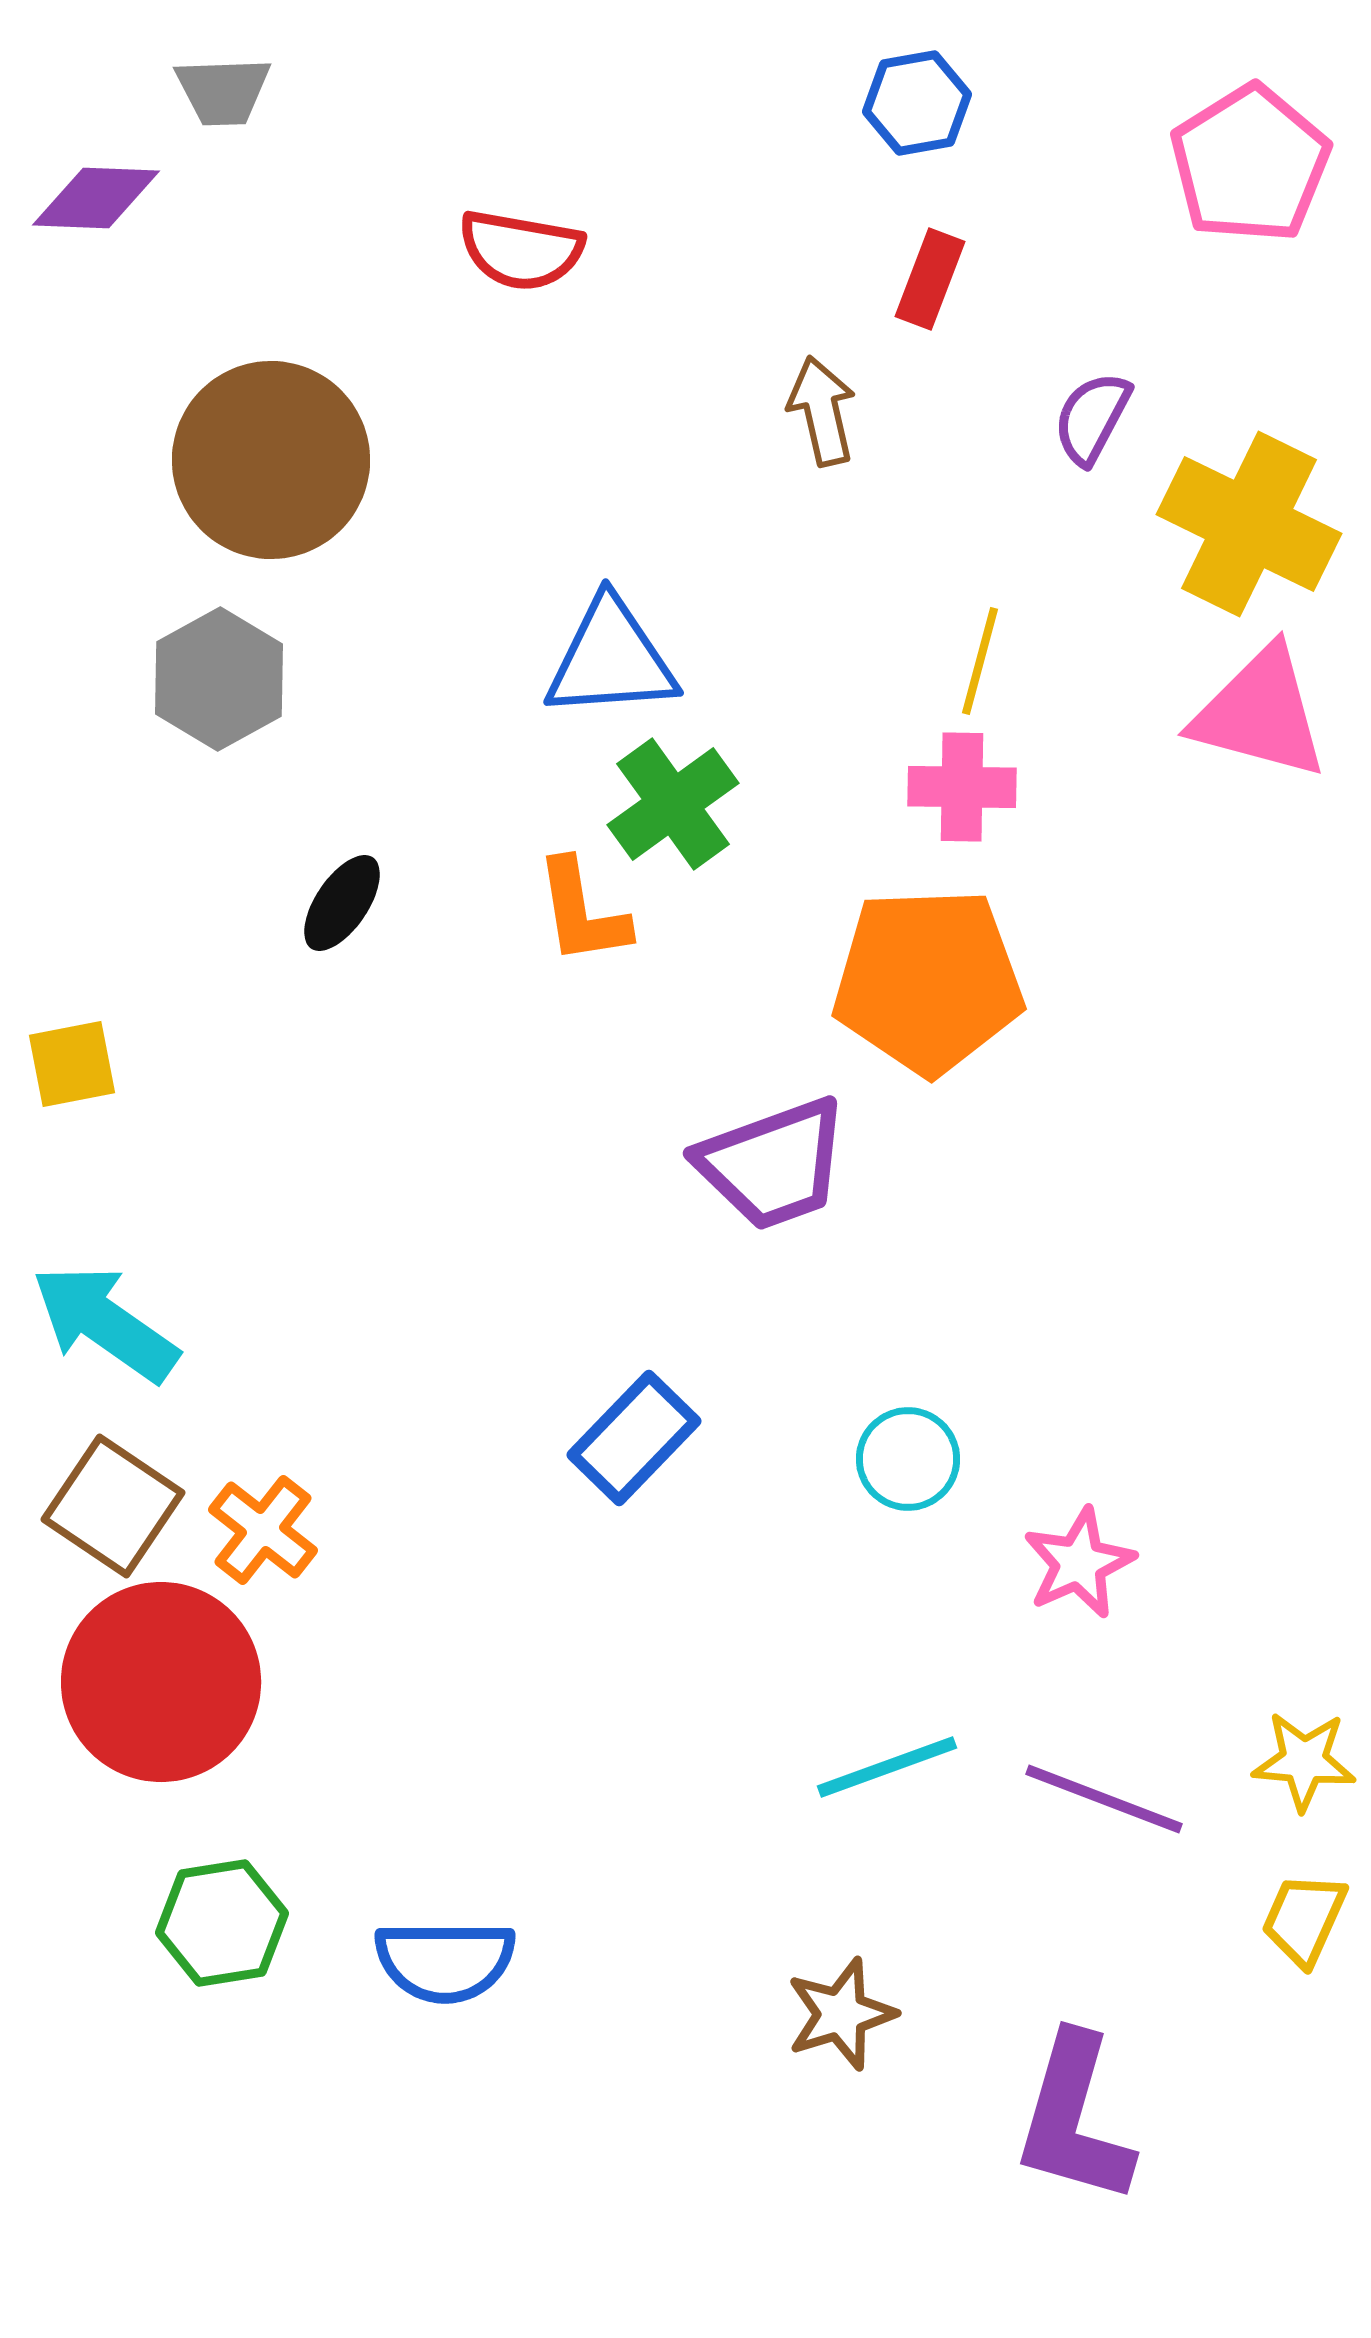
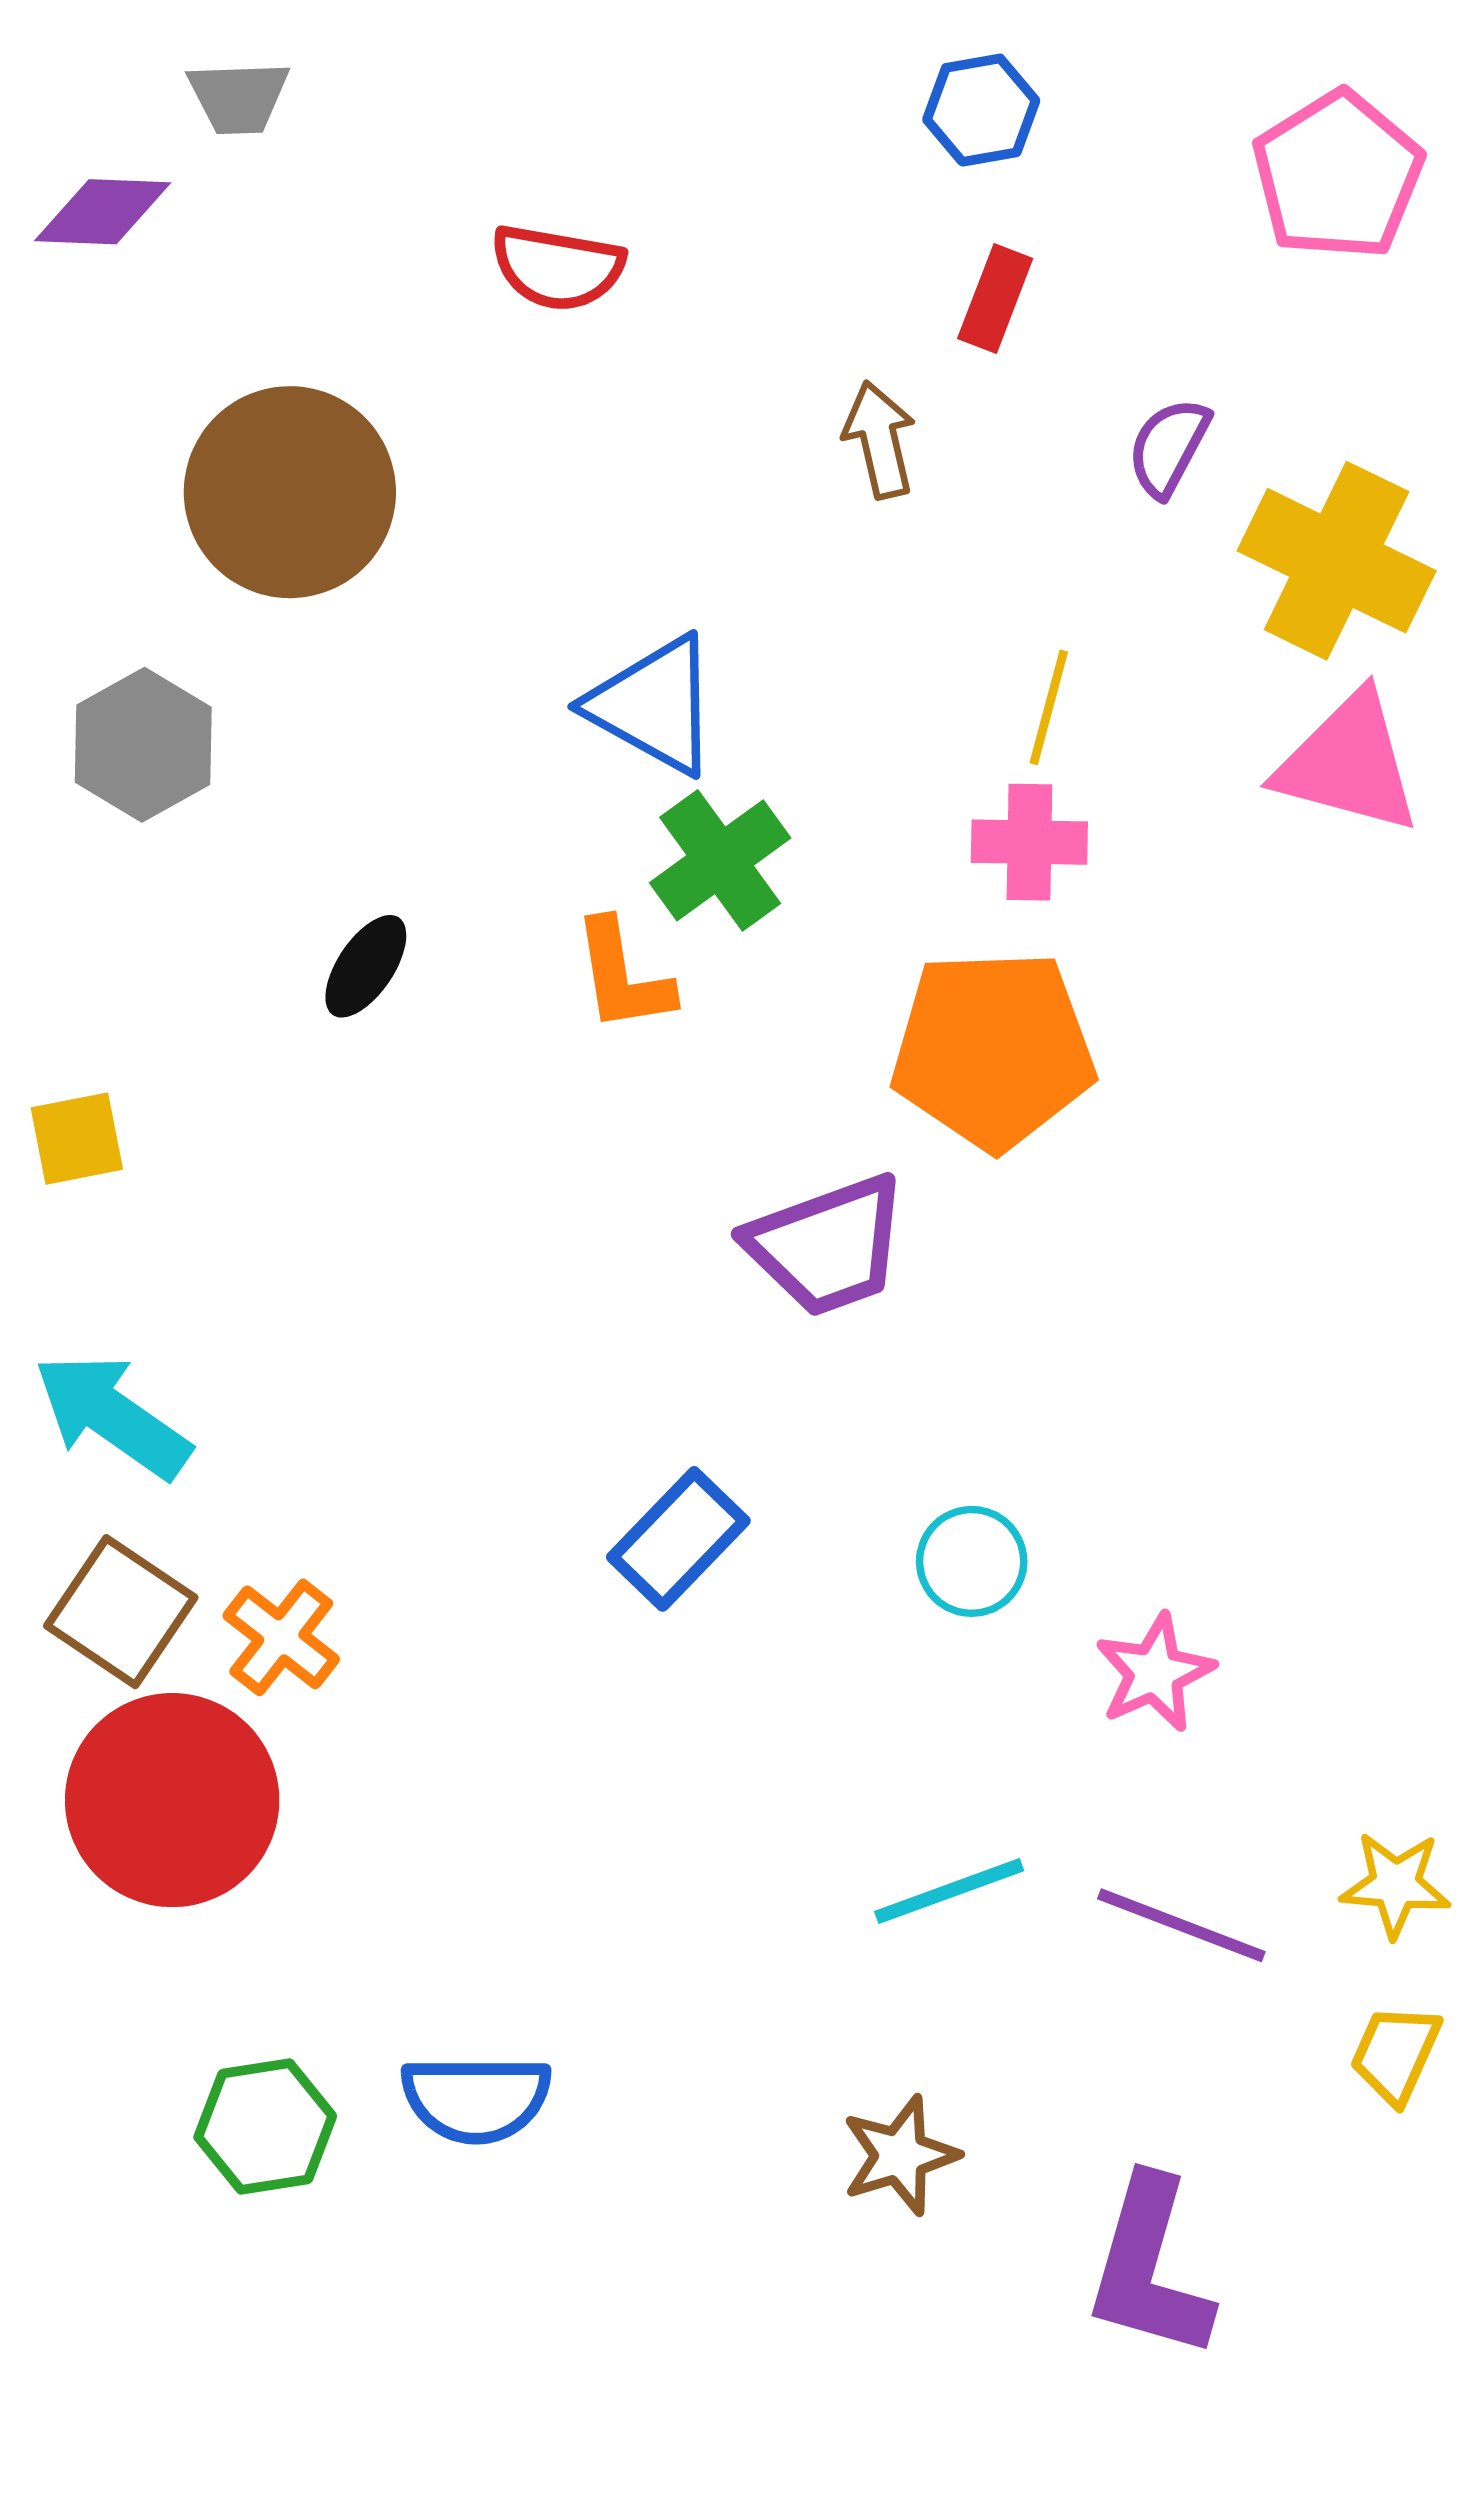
blue triangle: (611, 659) -> (654, 705), turned 33
gray hexagon: (219, 679) -> (143, 745), moved
green hexagon: (222, 1923) -> (265, 2127), moved

